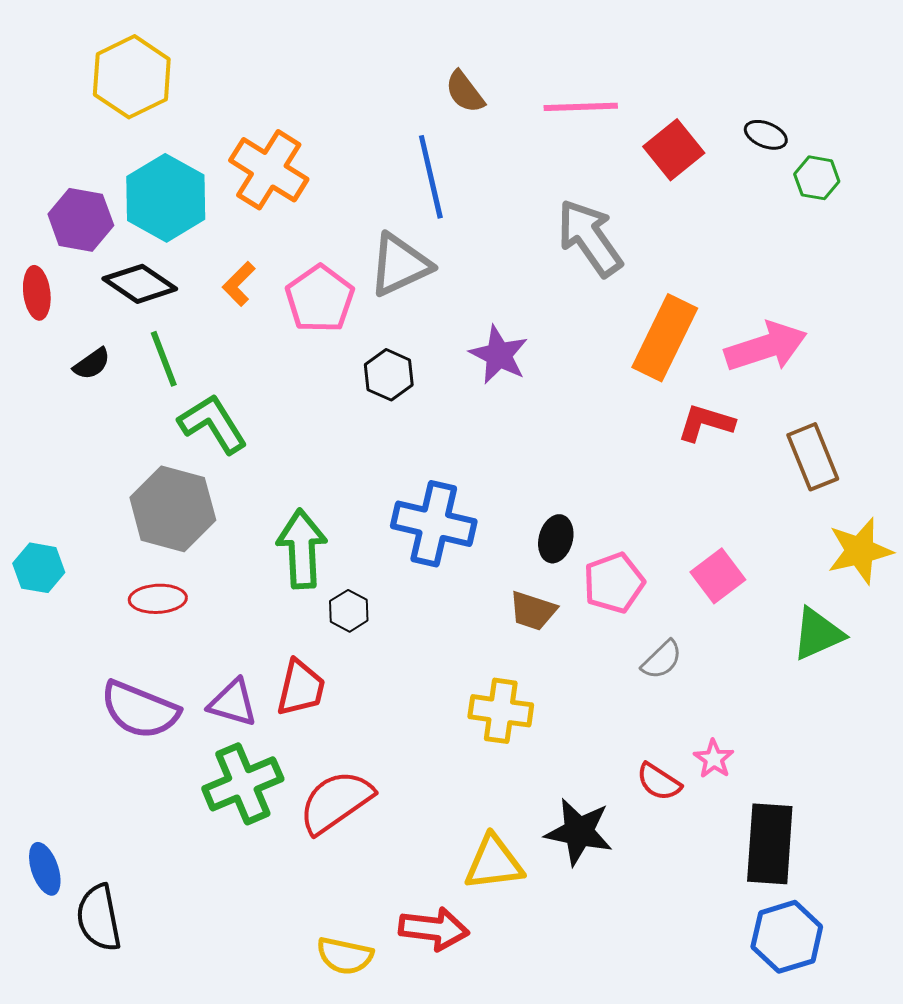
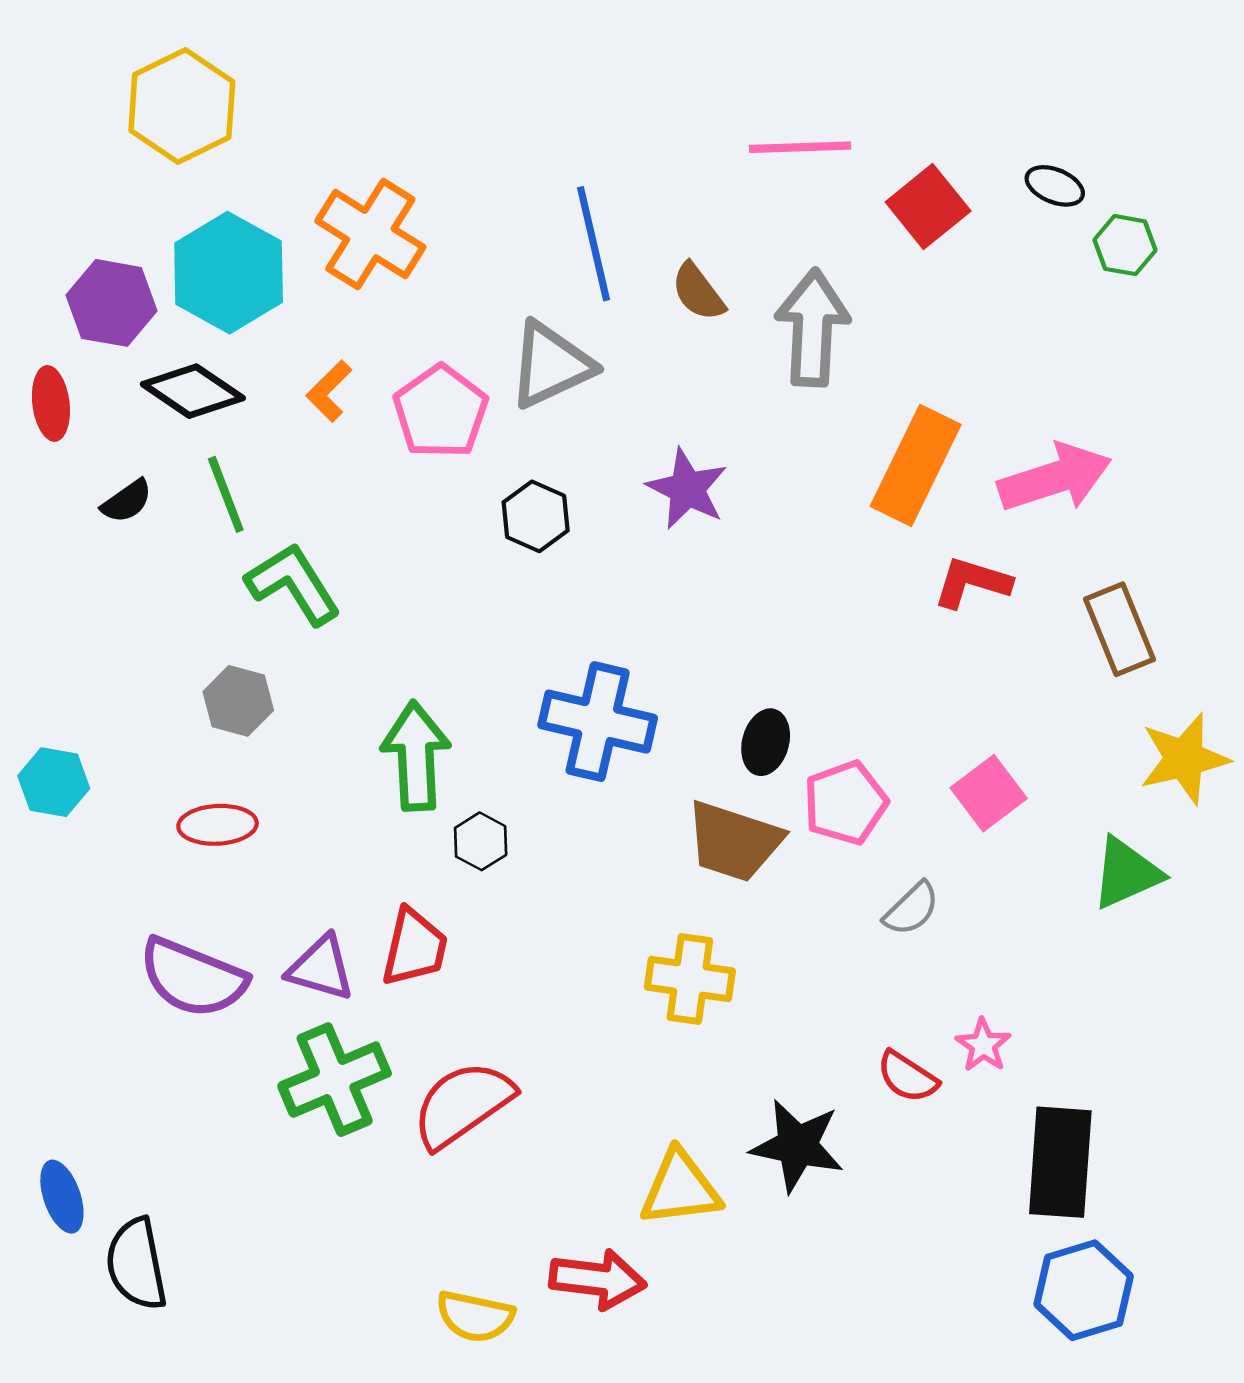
brown semicircle: (465, 92) -> (698, 292), moved
gray arrow: (590, 238) -> (812, 328), turned 38
gray hexagon: (173, 509) -> (238, 701), size x0.6
brown trapezoid: (533, 611) -> (734, 841), size x1.5

